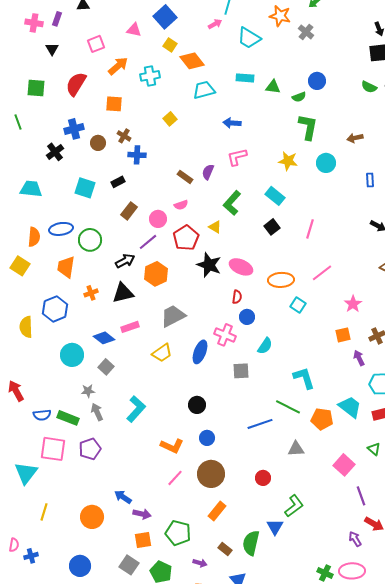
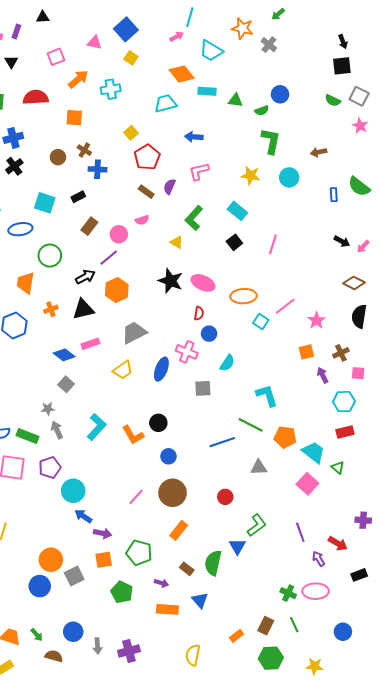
orange diamond: (192, 61) -> (182, 74), moved
red semicircle: (76, 84) -> (36, 97), turned 55
blue cross: (74, 129) -> (13, 138), moved
blue ellipse: (61, 229) -> (20, 229), moved
red pentagon: (186, 238) -> (147, 157), moved
pink line: (322, 273) -> (285, 306), moved
cyan circle: (72, 355) -> (73, 491), moved
cyan trapezoid: (350, 407) -> (313, 452), moved
orange L-shape: (172, 446) -> (133, 435), moved, turned 35
purple line: (361, 496) -> (300, 532), moved
orange circle: (92, 517) -> (51, 560), moved
gray square: (129, 565) -> (74, 576), moved, turned 30

